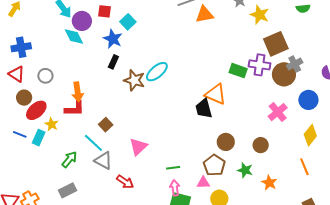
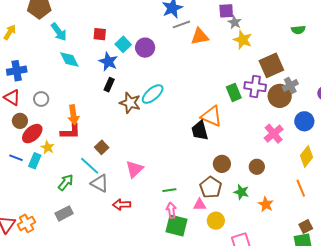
yellow star: (260, 15) -> (243, 40), moved
purple circle: (82, 21) -> (145, 48), moved
green rectangle: (238, 71) -> (234, 92), turned 48
red arrow: (125, 182) -> (122, 205), turned 144

